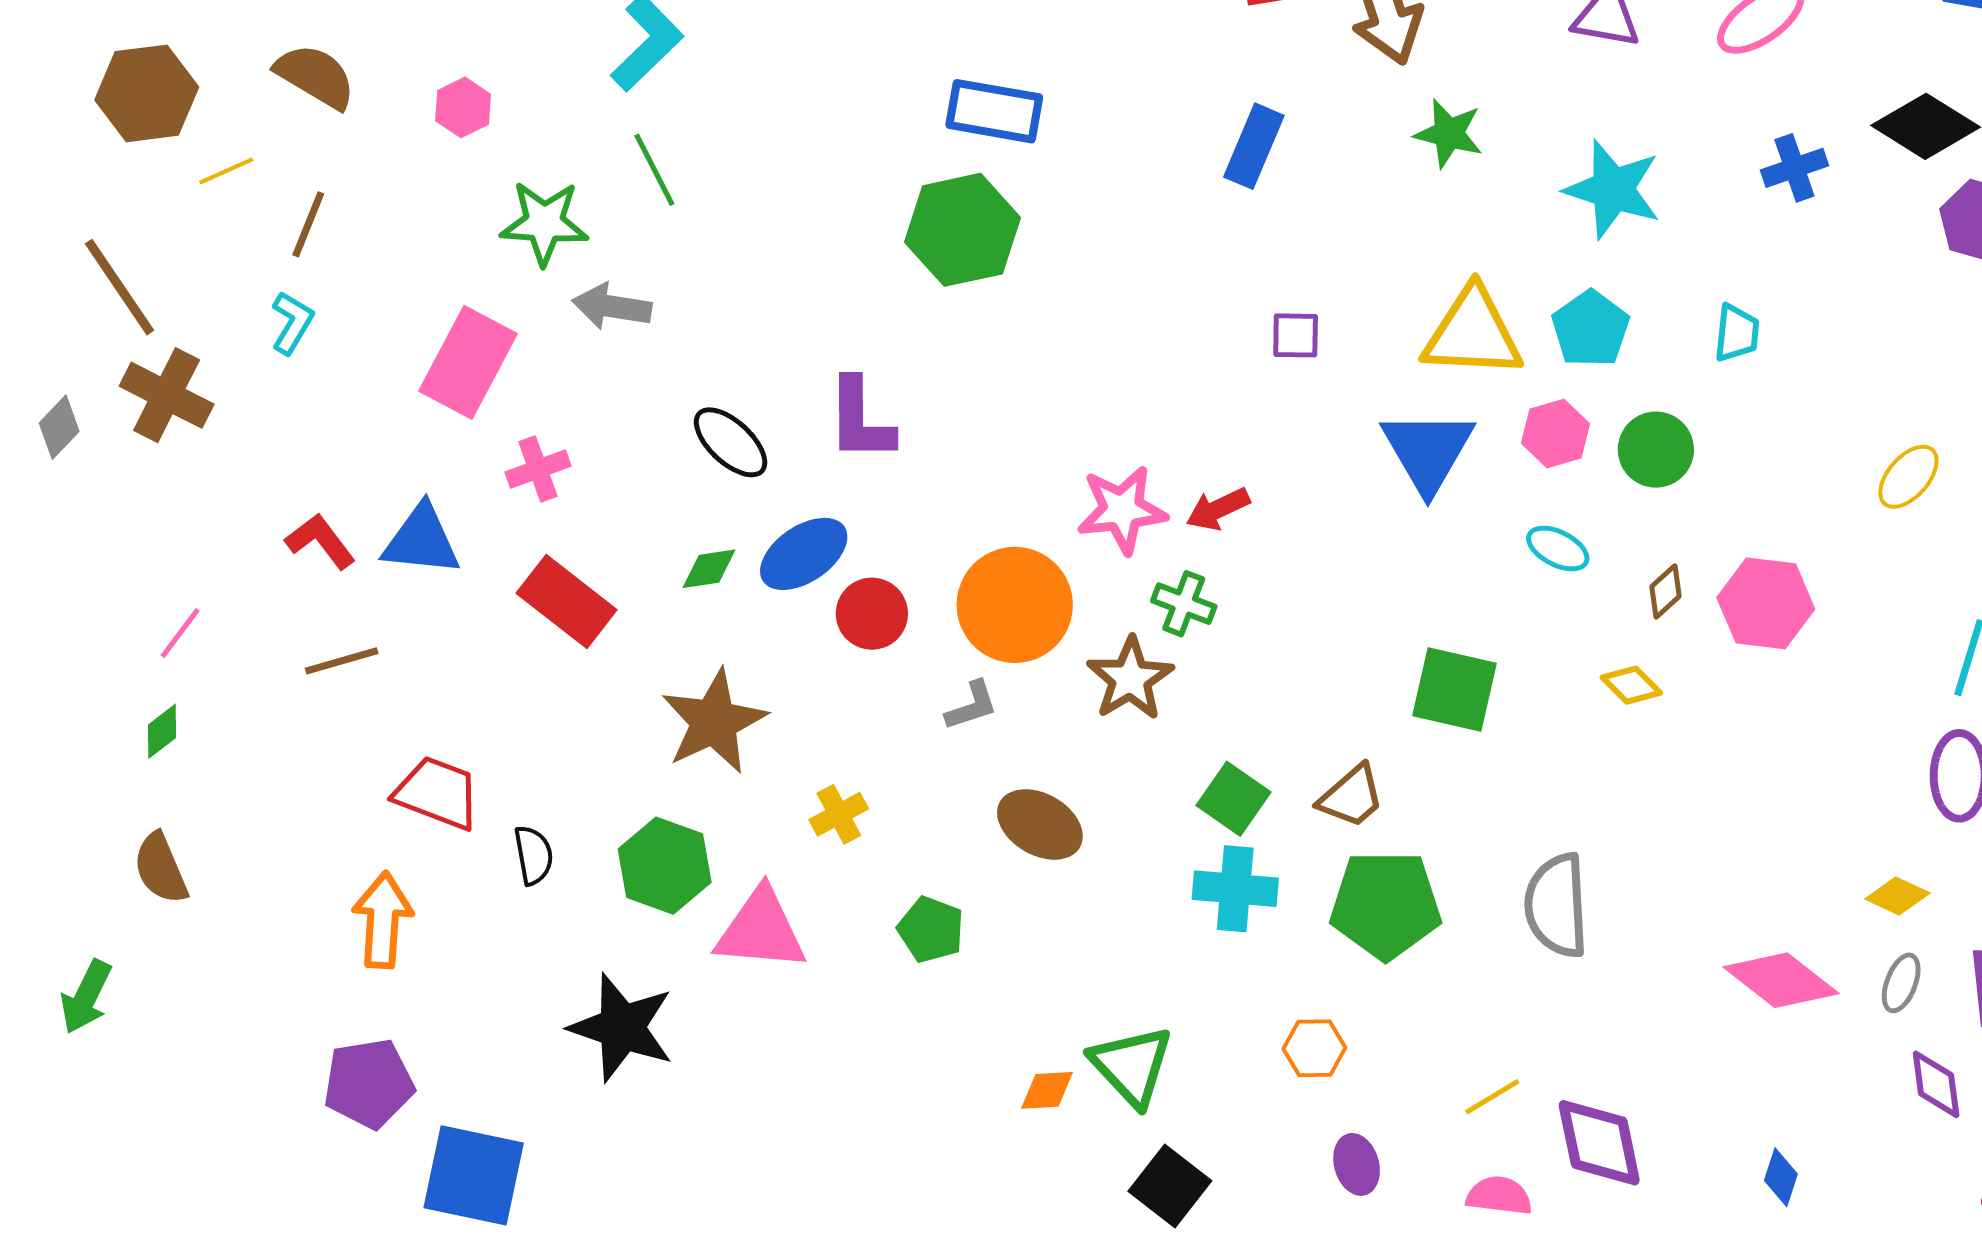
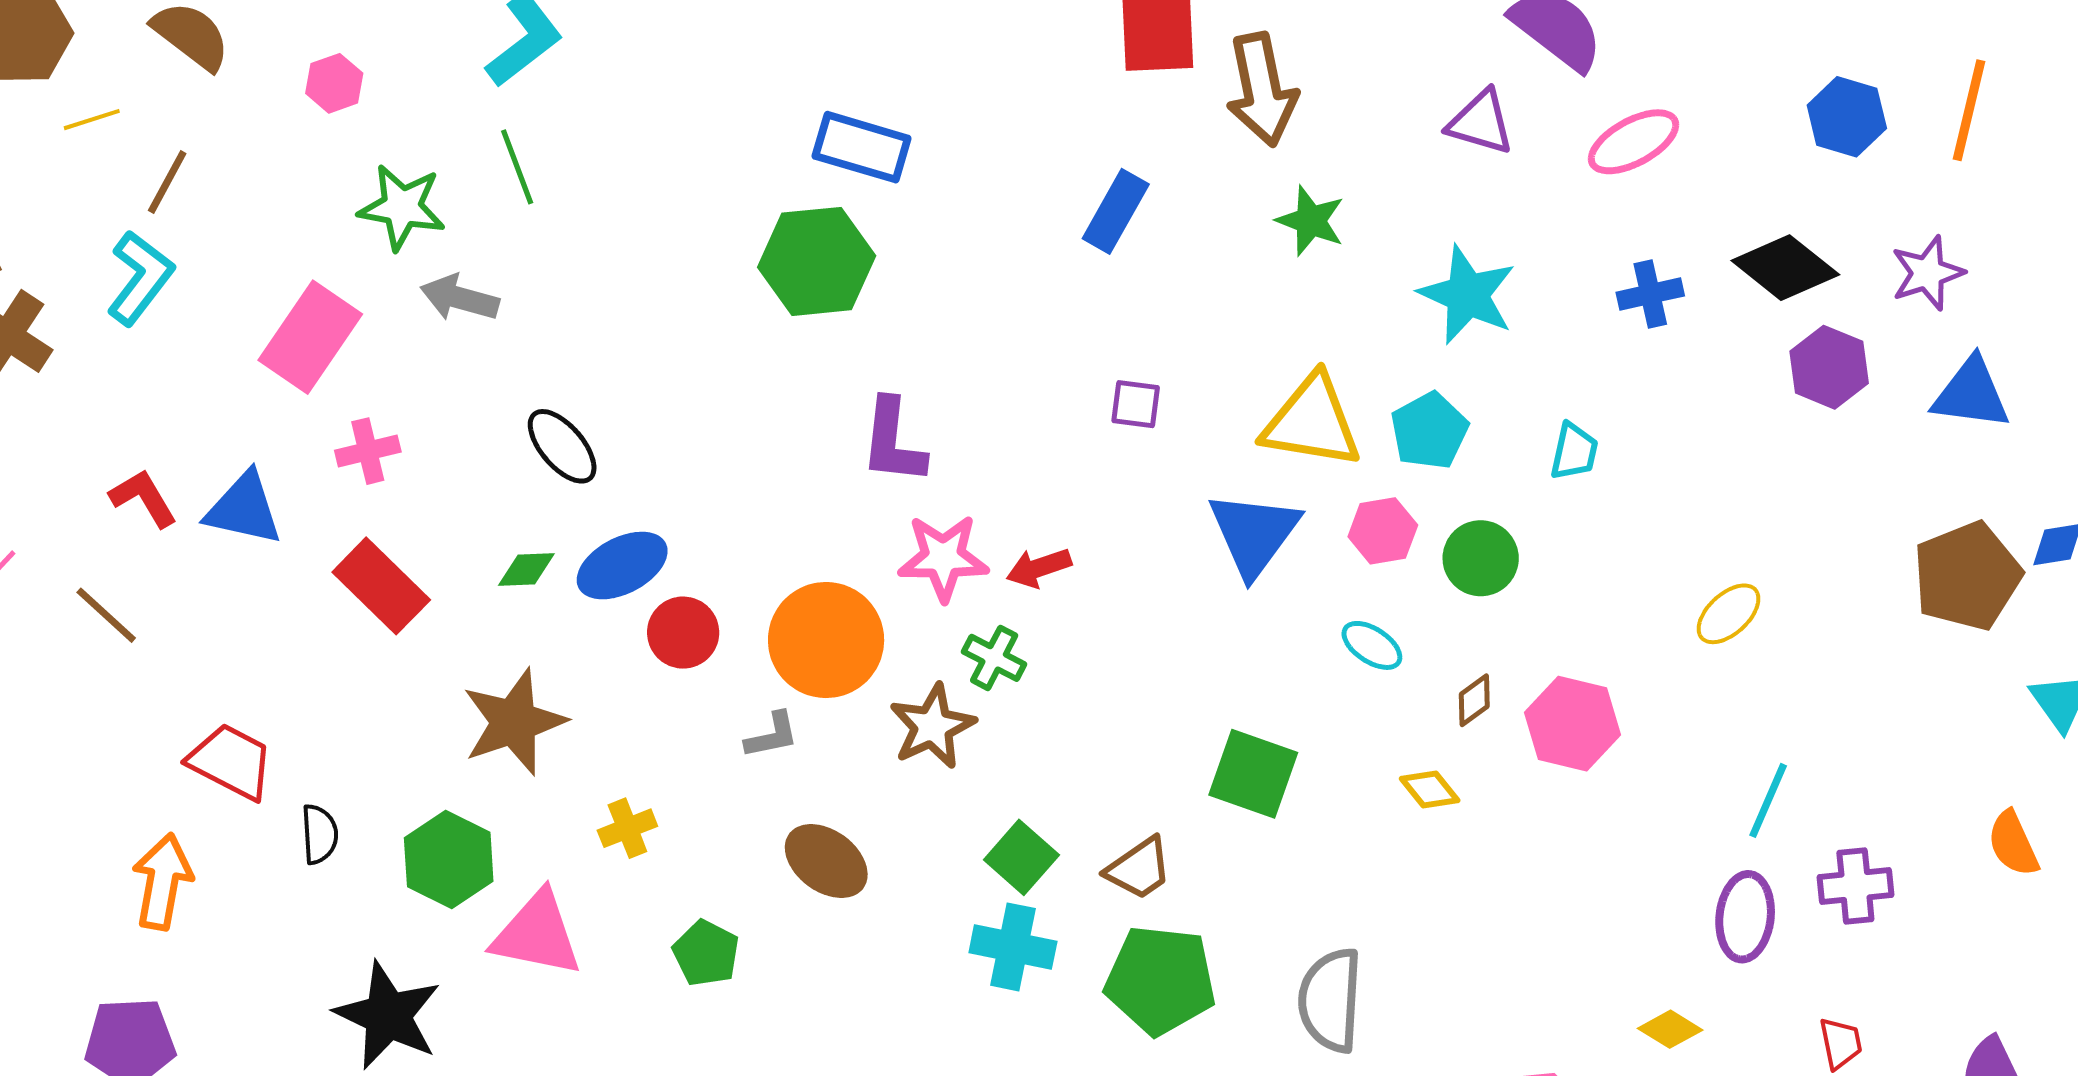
cyan L-shape: (292, 323) -> (140, 278), size x1.5
purple L-shape: (860, 420) -> (893, 441), moved
brown line: (342, 661) -> (106, 615), moved, turned 52

